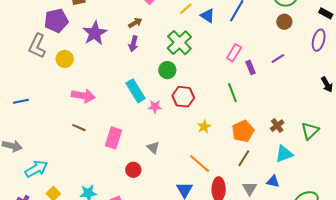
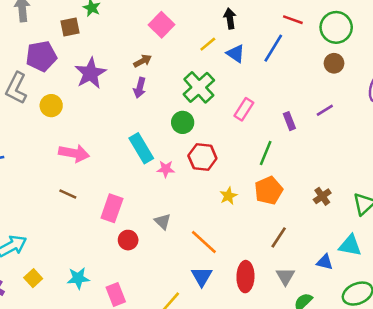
pink rectangle: (234, 53) -> (244, 109), moved
green line: (232, 93) -> (266, 153), turned 42
orange pentagon: (243, 131) -> (269, 191), moved
cyan triangle: (284, 154) -> (350, 246), moved, turned 30
orange line: (200, 163) -> (204, 242), moved
red circle: (133, 170) -> (128, 240), moved
blue triangle: (273, 181) -> (325, 262), moved

